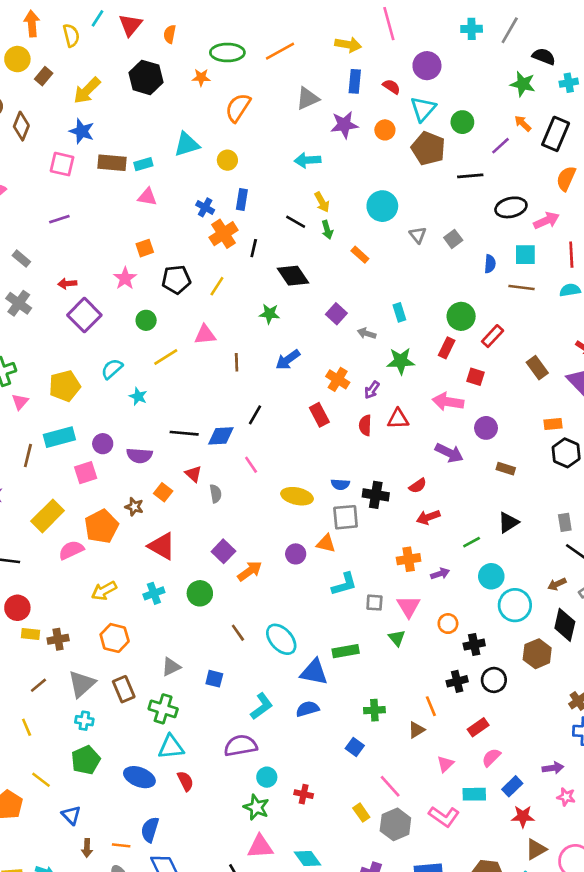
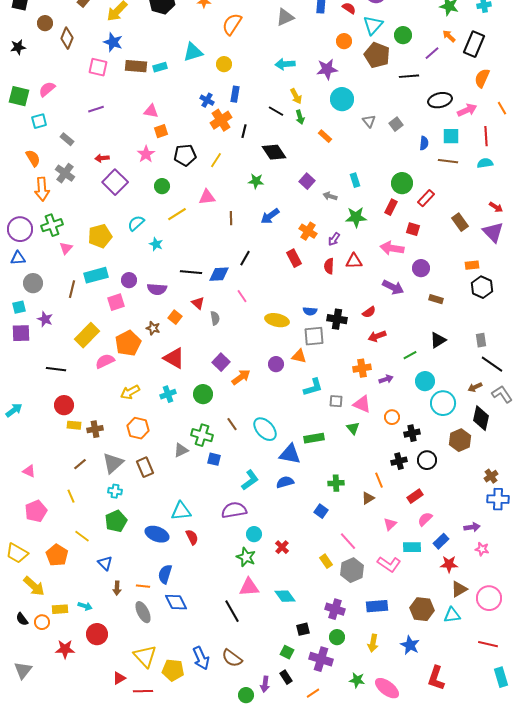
purple star: (344, 125) -> (327, 69), moved
pink triangle: (147, 197) -> (151, 111), moved
pink triangle: (409, 606) -> (362, 404), turned -36
green cross: (163, 709) -> (202, 435), moved
red cross: (304, 794) -> (282, 547), turned 32

